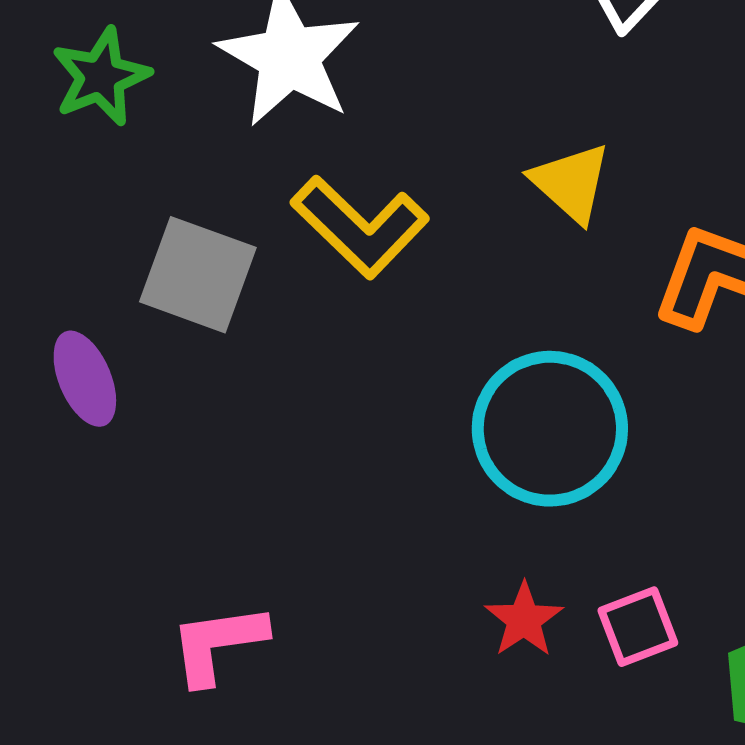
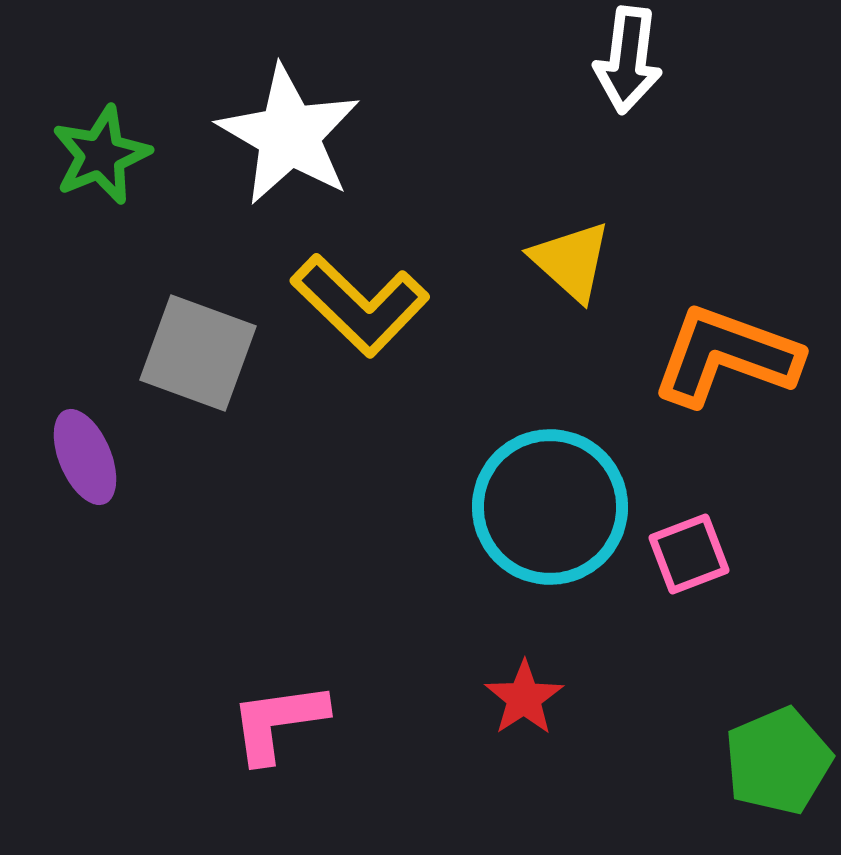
pink square: (638, 627) -> (689, 554), moved
pink L-shape: (218, 644) -> (278, 722), moved

